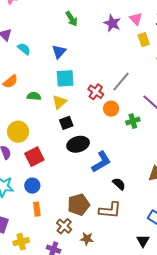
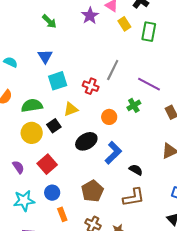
purple star: (112, 23) -> (90, 16), turned 30
green semicircle: (34, 96) -> (32, 106), size x1.5
yellow triangle: (59, 102) -> (71, 109), moved, turned 35
orange circle: (111, 109) -> (109, 117), moved
black square: (66, 123) -> (54, 126), moved
yellow circle: (18, 132) -> (32, 133), moved
brown pentagon: (79, 205) -> (92, 191), moved

